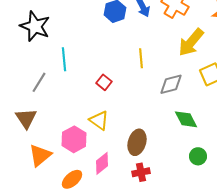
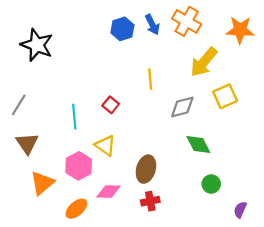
cyan line: (64, 59) -> (74, 117), moved
gray line: (39, 82) -> (19, 105), moved
pink diamond: (102, 163) -> (109, 192), turned 40

